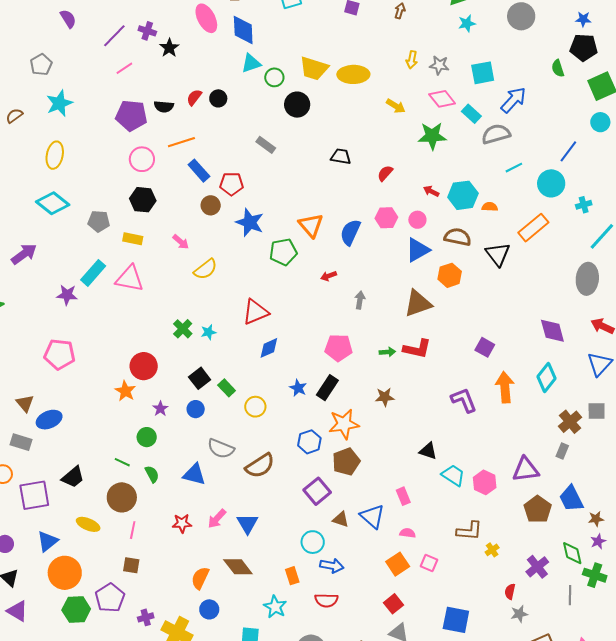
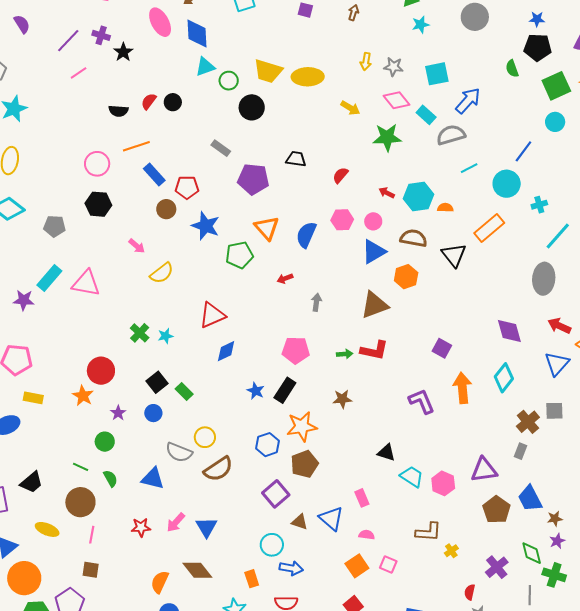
purple pentagon: (131, 116) -> (253, 179), moved
yellow rectangle: (133, 239) -> (33, 398), moved
yellow circle: (255, 407) -> (205, 437), moved

